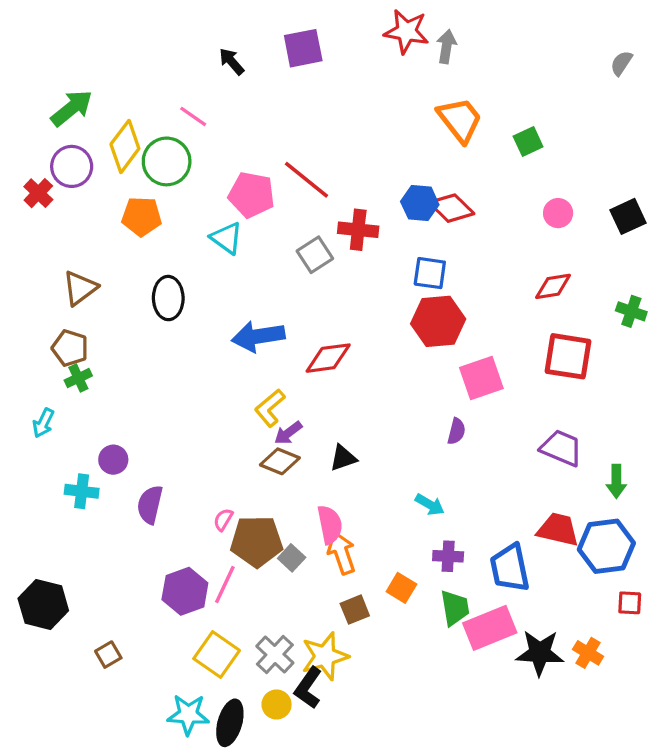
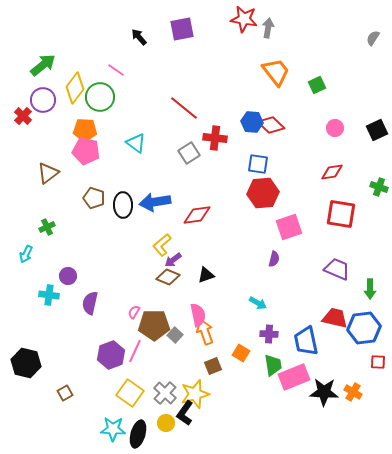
pink pentagon: (252, 195) -> (86, 151), moved
black ellipse: (168, 298) -> (123, 205), moved
brown pentagon: (70, 348) -> (94, 198), moved

